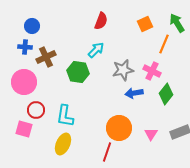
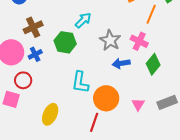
blue cross: (25, 47) -> (35, 54), moved, turned -32
gray star: (123, 70) -> (110, 40), turned -30
cyan L-shape: (65, 116) -> (80, 82), moved

